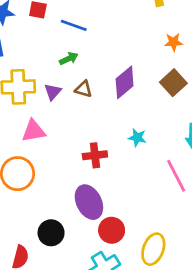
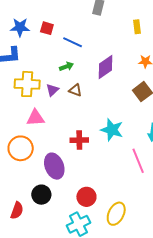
purple diamond: (125, 82) -> (106, 67), moved
cyan star: (137, 138) -> (112, 130), size x1.6
purple ellipse: (89, 202) -> (54, 166), moved

